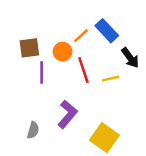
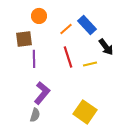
orange circle: (63, 52) -> (39, 16), moved
purple L-shape: (67, 114) -> (42, 93), moved
gray semicircle: (33, 130) -> (35, 115), moved

